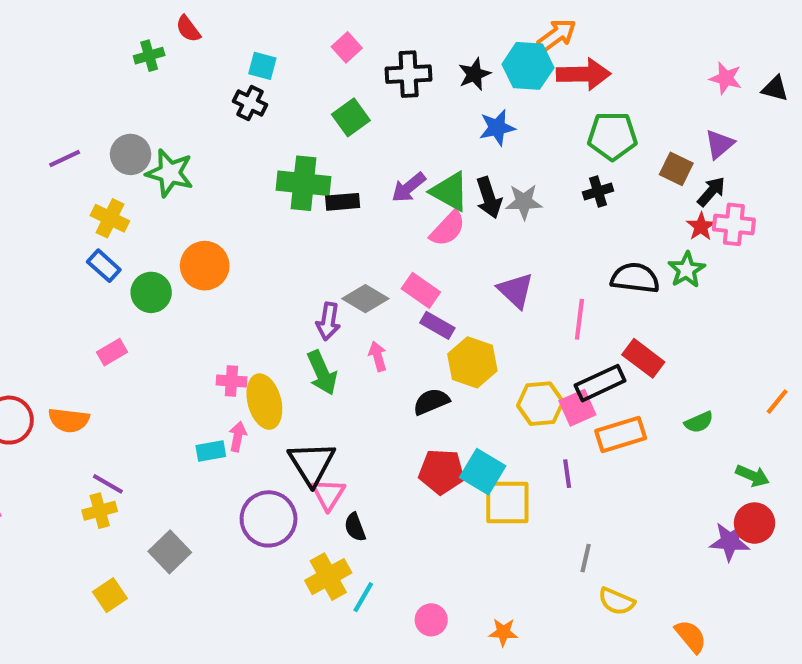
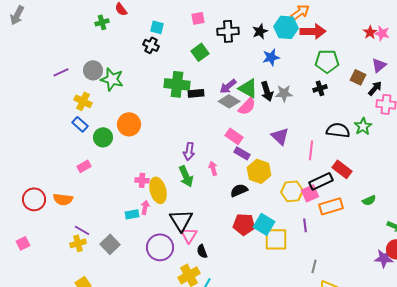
pink square: (347, 47) -> (198, 18), turned 32
red star: (701, 227) -> (370, 32), moved
gray diamond: (365, 299) -> (229, 101), moved
gray square: (170, 552) -> (110, 244), moved

